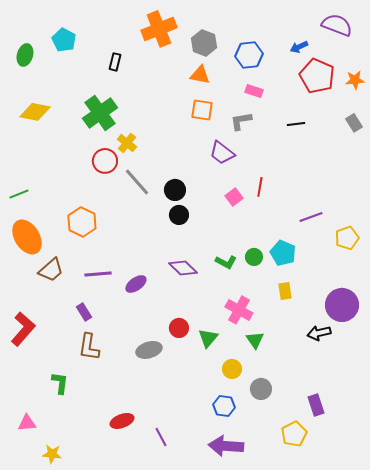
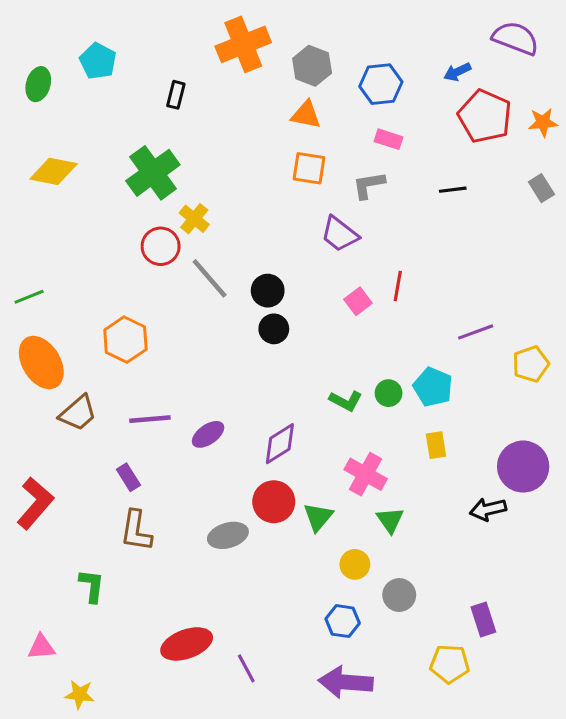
purple diamond: (183, 268) -> (280, 444), moved, turned -76
red circle: (179, 328) -> (274, 502), size x1.4
red ellipse: (122, 421) -> (187, 644), size x1.4
yellow pentagon: (294, 434) -> (450, 664), turned 30

